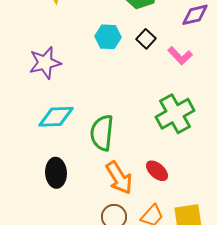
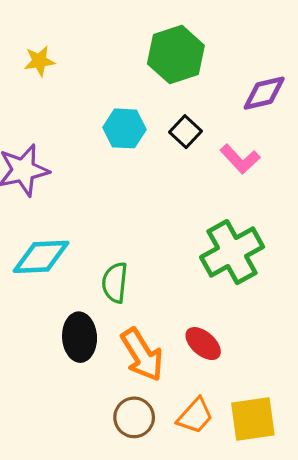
green semicircle: (102, 133) -> (115, 283), size x0.7
black ellipse: (56, 173) -> (80, 337), moved

